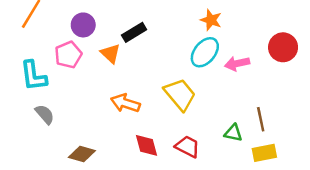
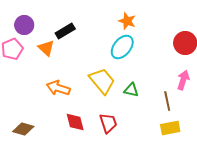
pink arrow: (237, 63) -> (183, 80), moved, turned 120
green triangle: (233, 133) -> (131, 90), moved
red trapezoid: (187, 147) -> (108, 123), turned 45

